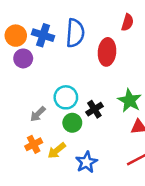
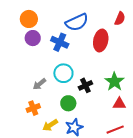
blue semicircle: (75, 33) -> (77, 22), turned 55
blue cross: (43, 35) -> (60, 42), moved
green circle: (72, 123) -> (68, 103), moved
yellow arrow: (57, 151) -> (50, 125), moved

